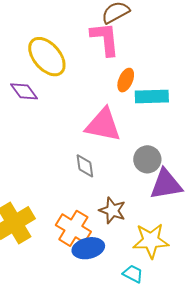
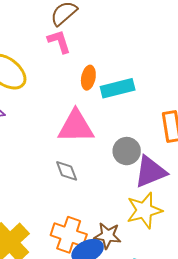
pink L-shape: (105, 39) -> (59, 42), size x0.7
brown star: (112, 210) -> (108, 236), moved
yellow star: (151, 241) -> (144, 210), moved

